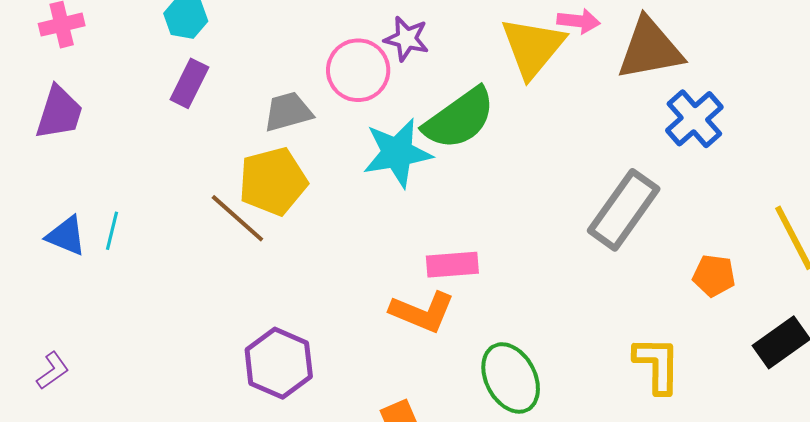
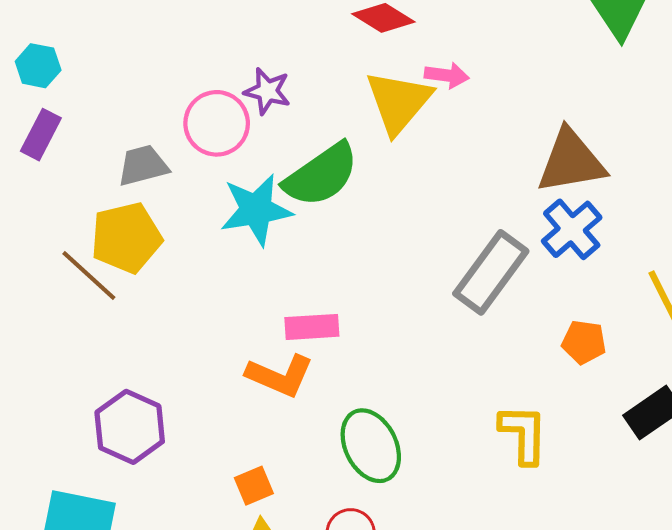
brown triangle: (650, 49) -> (571, 161), moved
blue cross: (694, 119) -> (572, 229), moved

